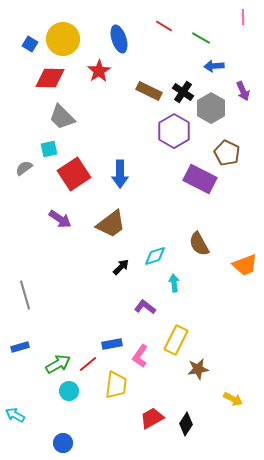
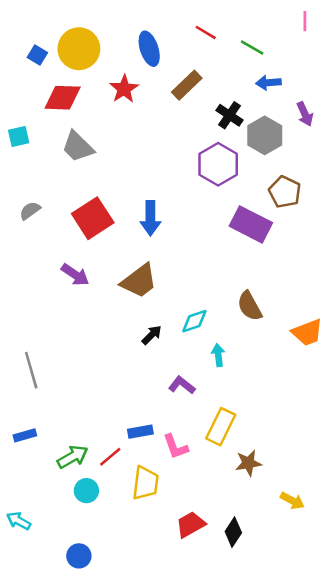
brown rectangle: (149, 91) -> (187, 85), moved, turned -70
cyan square: (49, 149) -> (19, 137), moved
pink L-shape: (140, 356) -> (176, 447), turned -55

